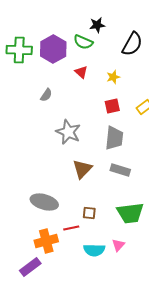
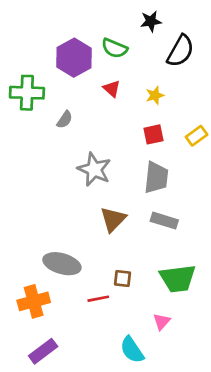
black star: (97, 25) -> (151, 21), moved
green cross: (19, 50) -> (27, 93), moved
orange cross: (46, 241) -> (34, 301), moved
cyan semicircle: (94, 250) -> (132, 350), moved, turned 55

